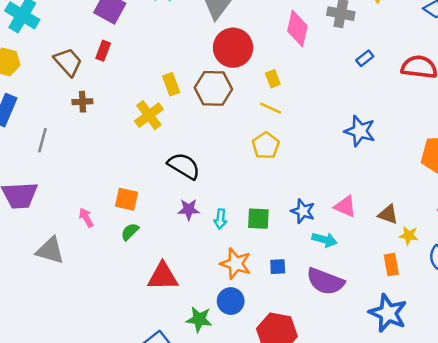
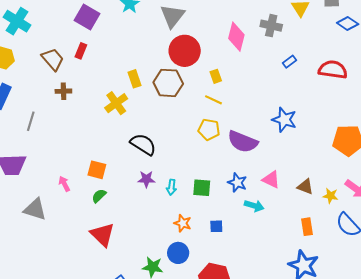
yellow pentagon: (266, 146) -> (209, 130), turned -30
yellow star: (409, 236) -> (330, 196), moved
orange star: (236, 264) -> (183, 223), size x0.7
red triangle: (163, 276) -> (102, 235), moved, turned 44
purple semicircle: (325, 281) -> (243, 142), moved

